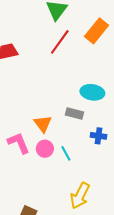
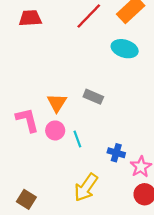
cyan ellipse: (92, 92) -> (125, 49), moved
blue cross: (99, 136) -> (116, 153), moved

